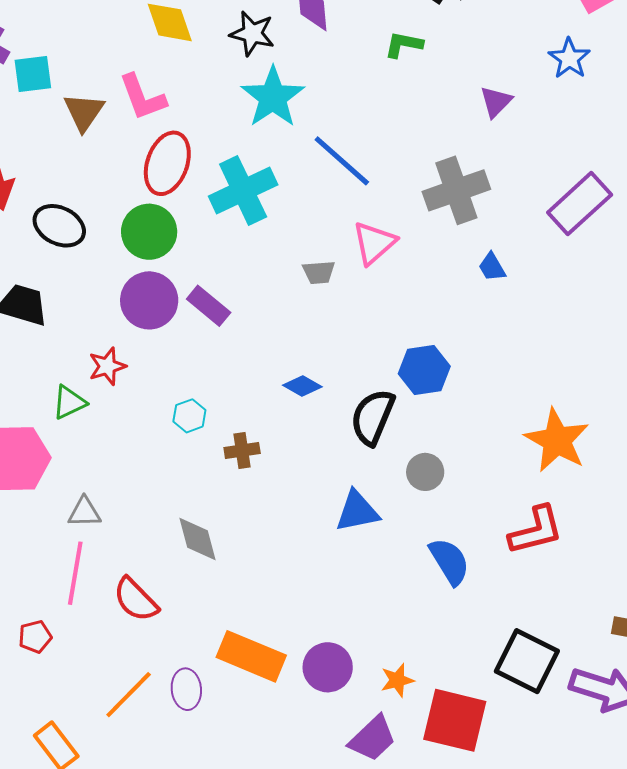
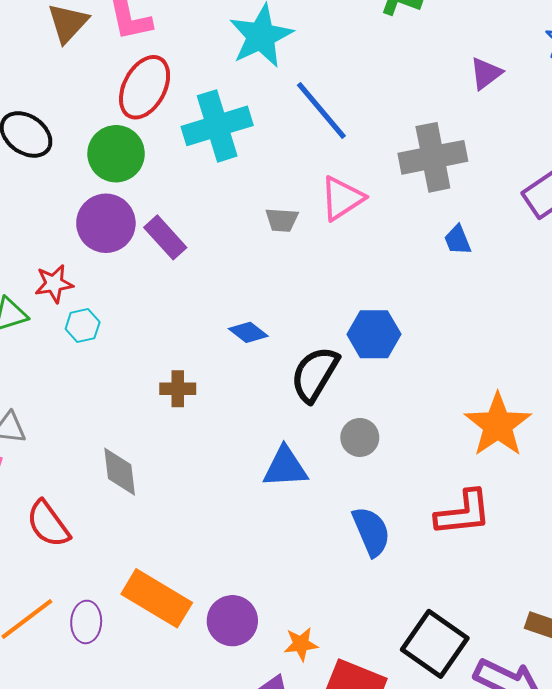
cyan hexagon: (189, 416) -> (83, 326), moved

